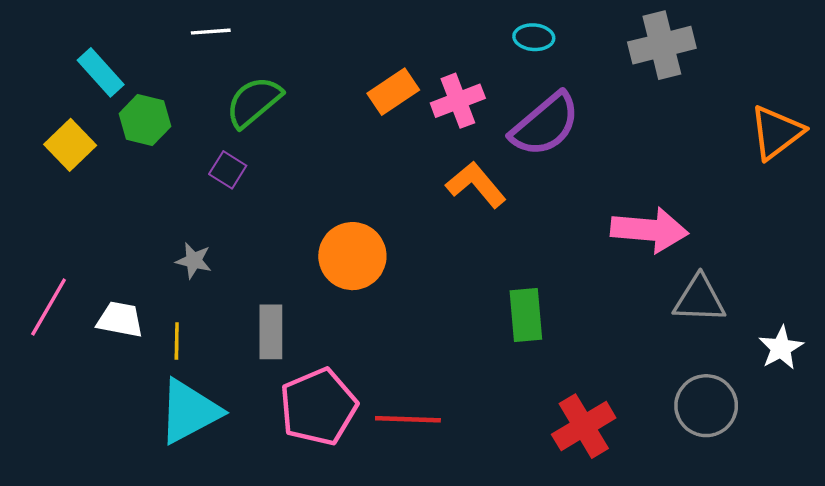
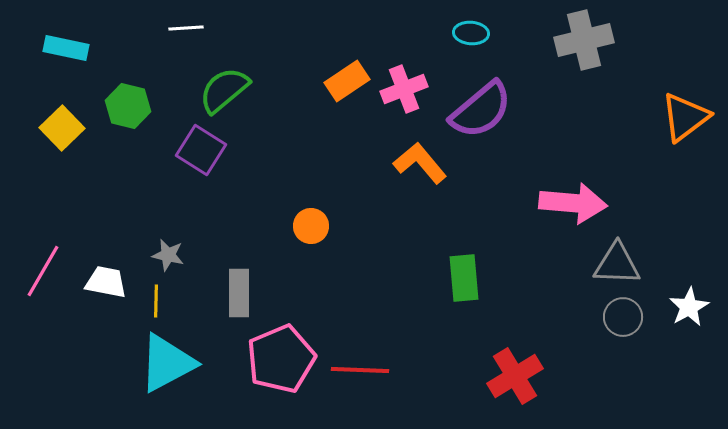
cyan rectangle: (101, 72) -> (66, 48), moved, turned -36
purple square: (228, 170) -> (201, 150), size x1.5
orange circle: (352, 256) -> (311, 226), size x0.6
gray star: (194, 261) -> (168, 255), moved
gray circle: (706, 406) -> (623, 317), moved, size x0.7

